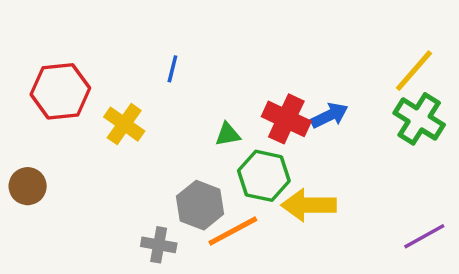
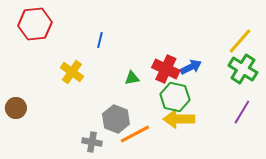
red hexagon: (60, 91) -> (35, 24), moved
green hexagon: (264, 176) -> (175, 97), moved
purple line: (424, 236) -> (242, 112), moved, turned -30

